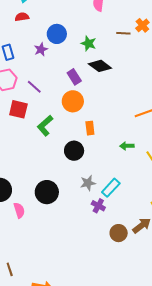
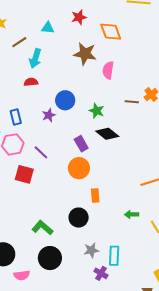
green L-shape: (45, 126) -> (42, 228), moved, turned 80
cyan rectangle: (111, 188) -> (114, 256), turned -42
pink semicircle: (19, 210) -> (22, 275), turned 98

